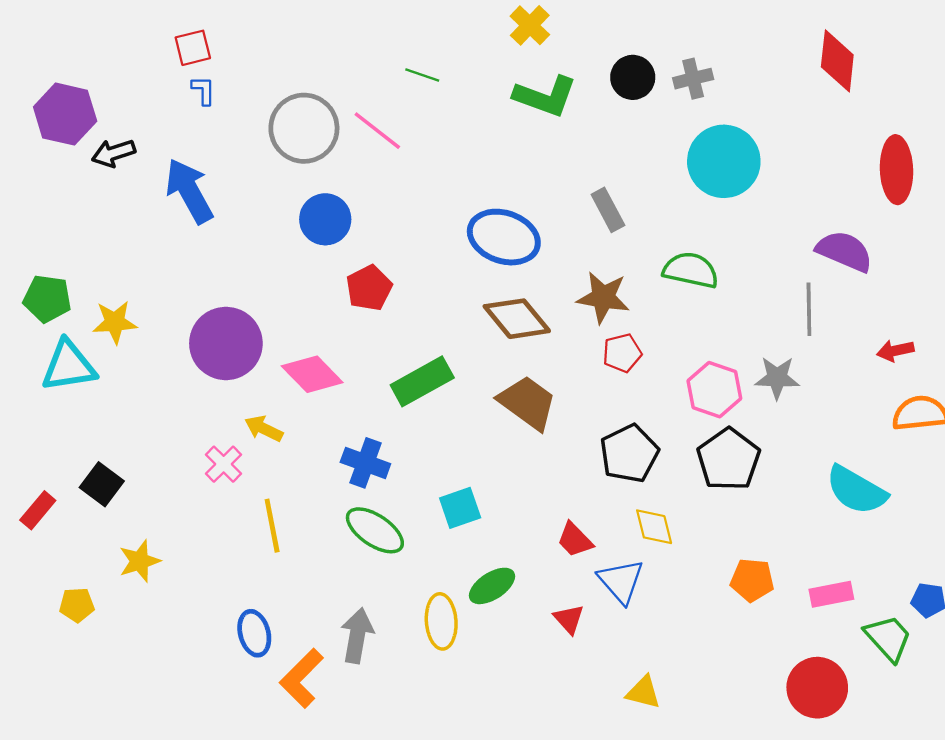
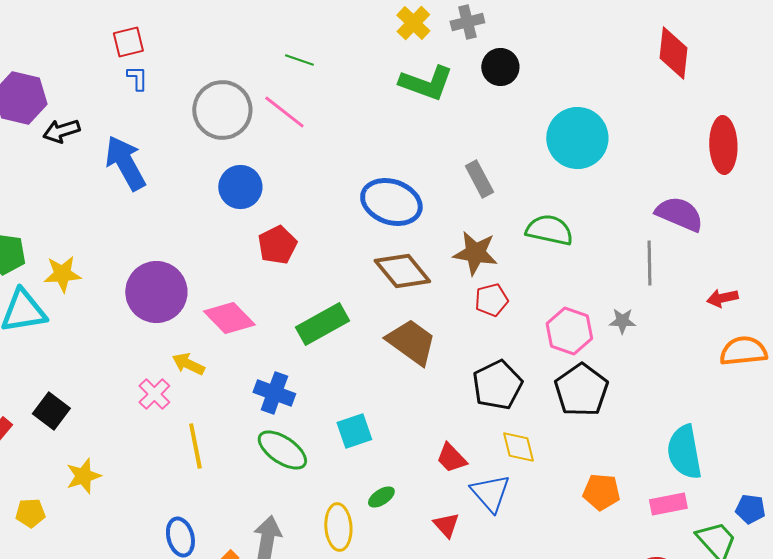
green line: (422, 75) -> (299, 60), moved
gray cross: (693, 79) -> (467, 22), moved
gray star: (777, 378) -> (622, 321), size x0.7
cyan semicircle: (856, 490) -> (684, 452), moved, turned 50
green ellipse: (492, 586) -> (381, 497), size x0.7

